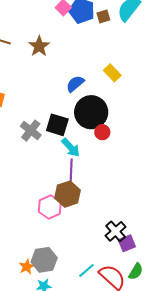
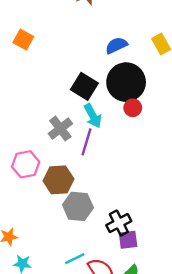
gray cross: (31, 131) -> (60, 129), moved
brown hexagon: (67, 194) -> (58, 180), moved
pink hexagon: (50, 207) -> (26, 164), moved
gray hexagon: (44, 260) -> (78, 206), moved

